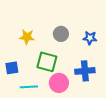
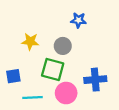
gray circle: (61, 34) -> (63, 46), moved
blue star: (90, 38) -> (78, 20), moved

